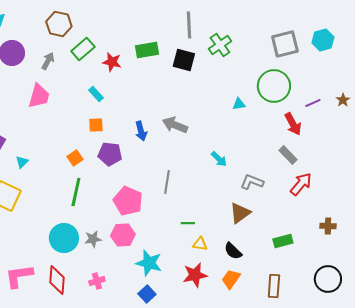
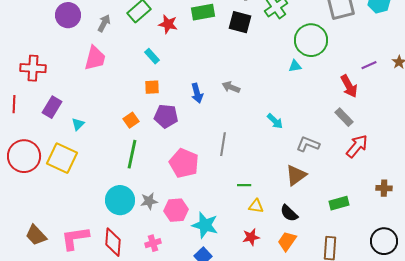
green circle: (274, 86) -> (311, 40), moved
gray arrow: (175, 125) -> (231, 87), size x0.7
pink hexagon: (123, 235) -> (176, 210), moved
red star: (195, 275) -> (251, 237), size x0.7

